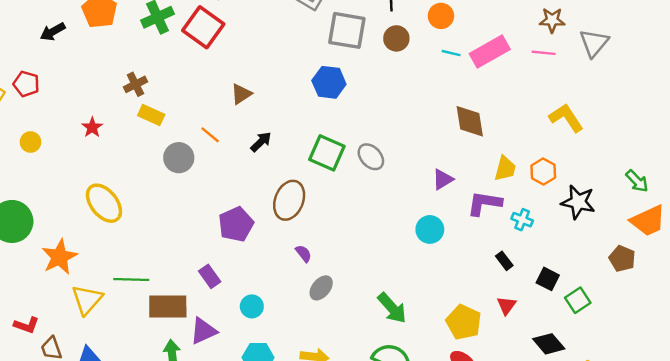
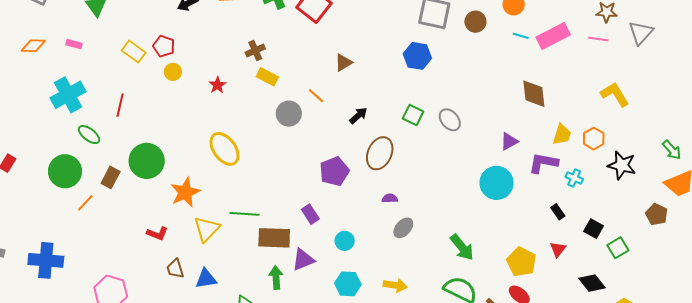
yellow circle: (31, 142) -> (173, 72), moved
black arrow: (261, 142) -> (358, 115), moved
green square: (327, 153) -> (413, 115), size x0.7
cyan circle: (430, 229) -> (497, 183), size x1.4
purple semicircle: (303, 253) -> (390, 198), turned -56
red L-shape: (26, 325) -> (157, 233), moved

